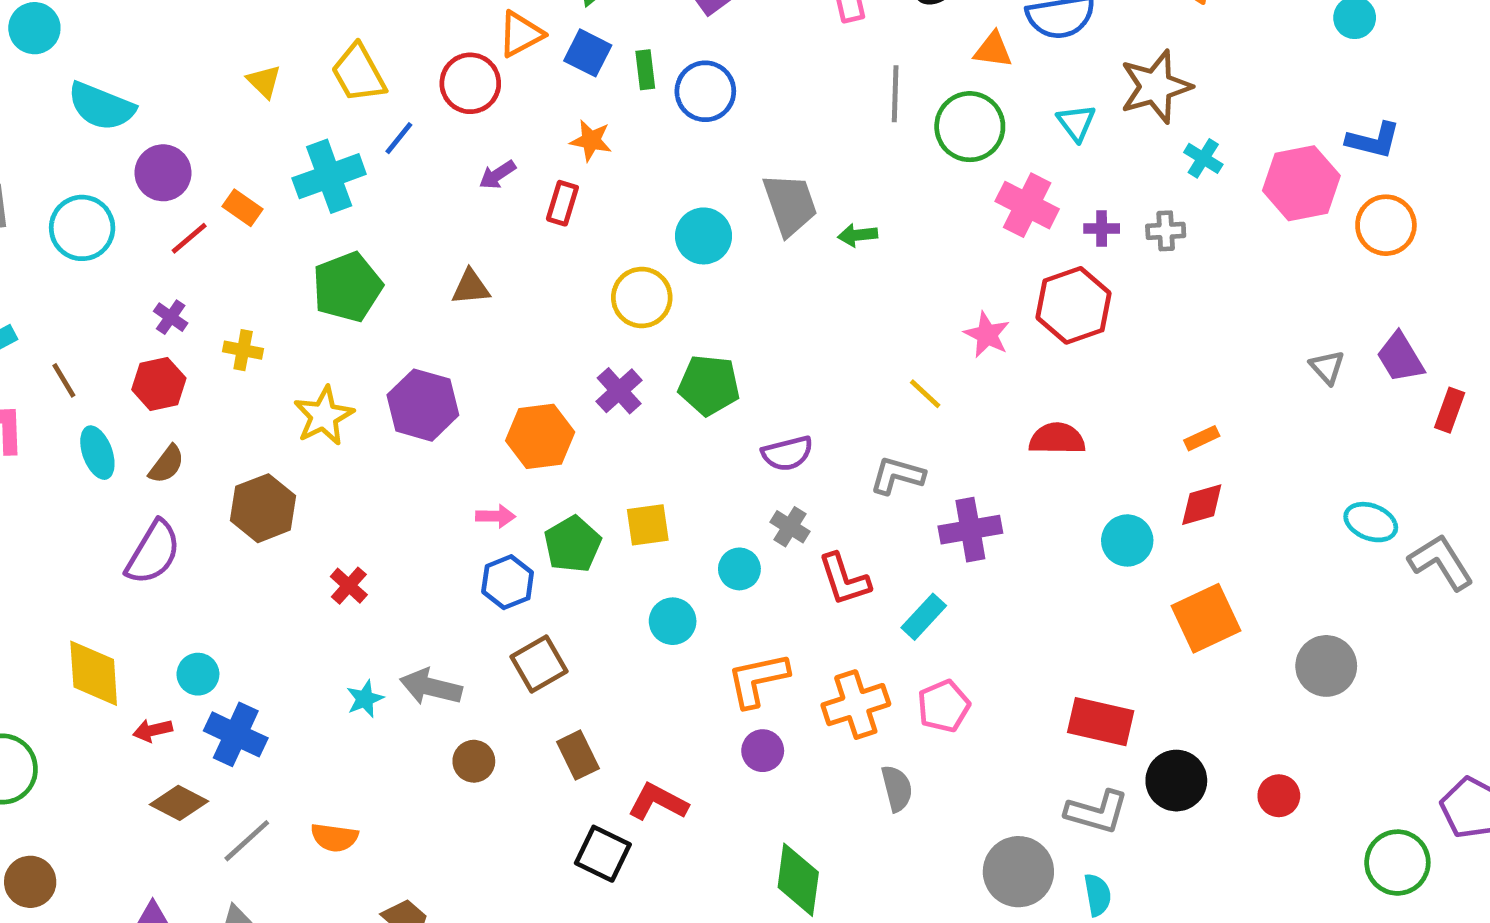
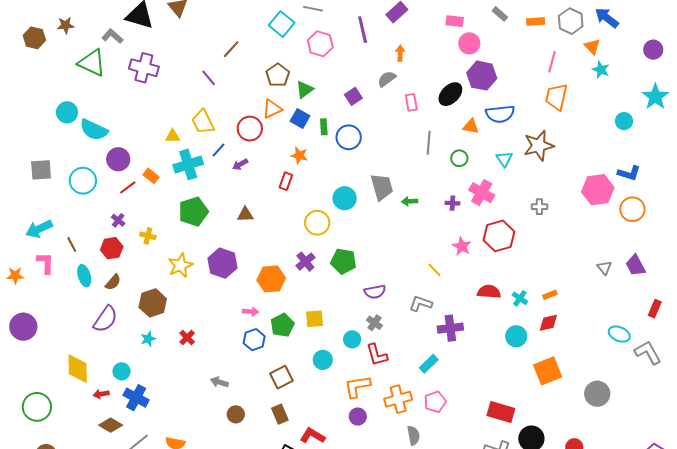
cyan circle: (34, 28) -> (67, 112), moved
yellow triangle: (264, 81) -> (173, 136), moved, turned -49
green circle: (970, 127) -> (459, 158), size x0.6
cyan cross: (1203, 158) -> (520, 298), moved
purple arrow: (497, 175) -> (240, 164), moved
purple cross: (1102, 228) -> (453, 203), moved
red rectangle: (1450, 410) -> (655, 309), moved
red L-shape: (844, 579) -> (377, 355), moved
brown square: (539, 664) -> (281, 377), moved
gray arrow: (431, 687) -> (219, 382), size x0.7
cyan star: (365, 699) -> (148, 339), moved

